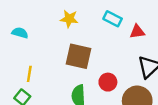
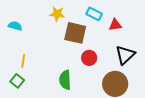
brown square: (79, 56) -> (75, 33), moved
red circle: (108, 82) -> (89, 58), moved

